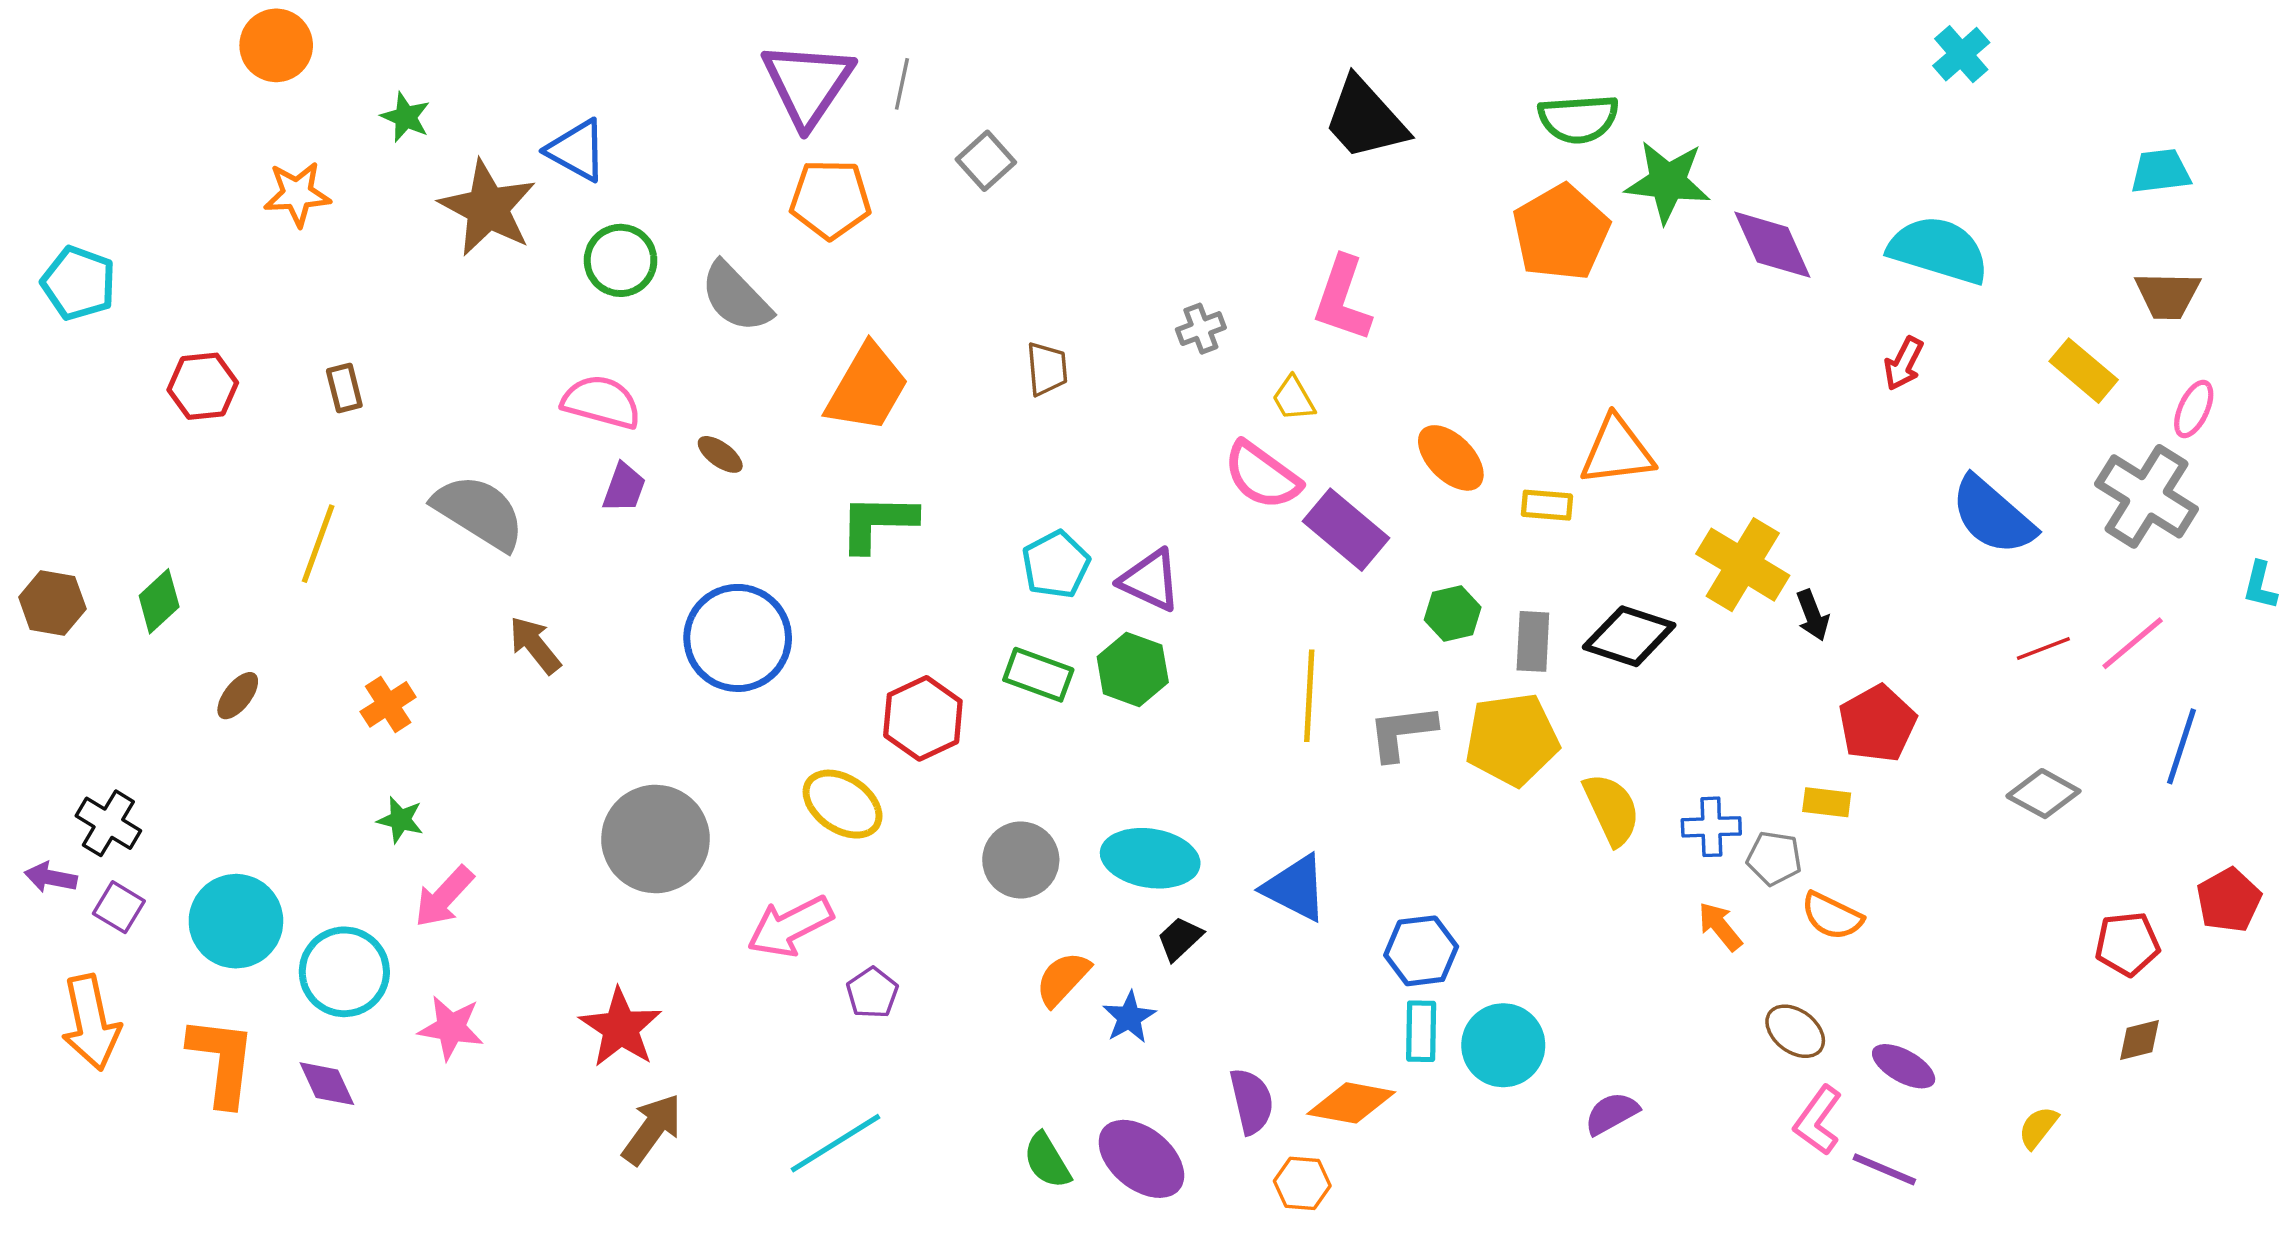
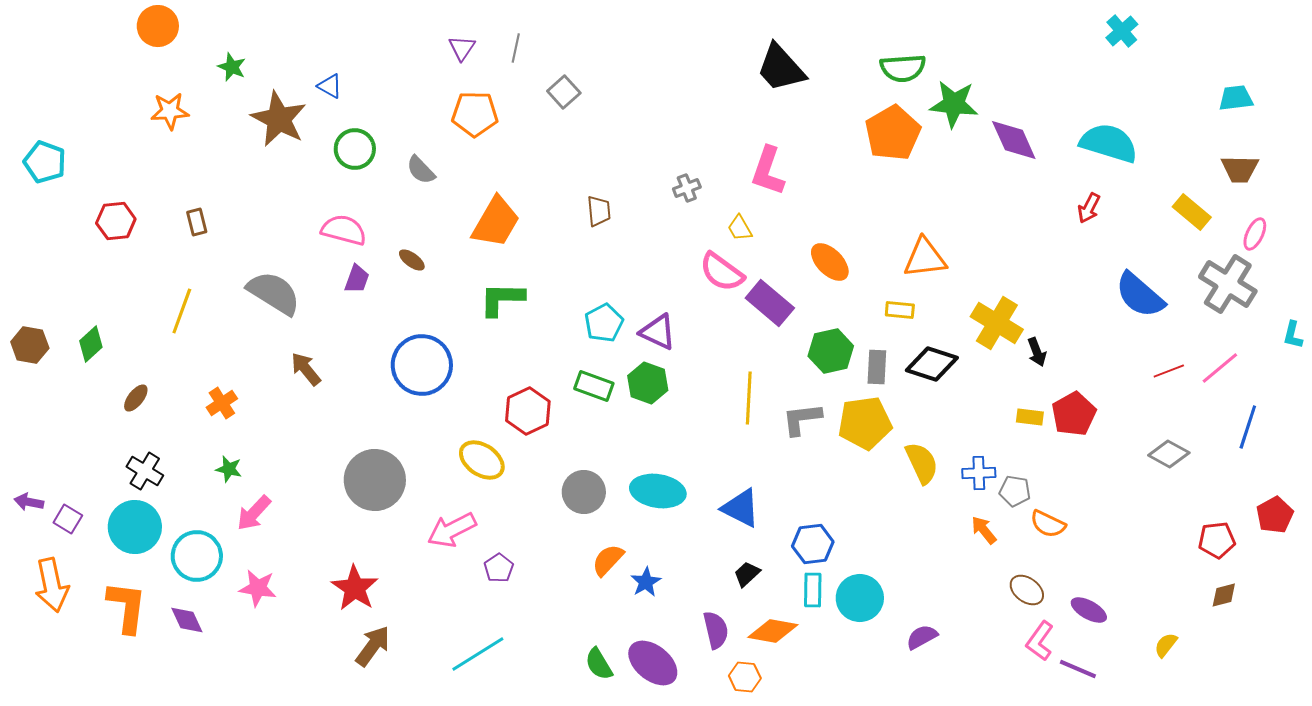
purple triangle: (808, 84) -> (462, 48), size x0.5
blue triangle: (577, 150) -> (330, 86), size x0.7
gray semicircle: (736, 297) -> (421, 170), size x0.7
yellow rectangle: (1547, 505) -> (900, 310), moved
green hexagon: (1453, 614) -> (831, 351), size x1.4
yellow rectangle: (1827, 802) -> (1030, 417), moved
black cross: (108, 823) -> (145, 471), moved
black trapezoid: (1180, 939) -> (747, 574), moved

